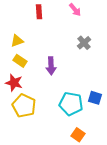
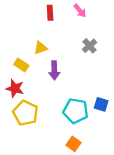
red rectangle: (39, 12) -> (50, 13), moved
yellow triangle: (17, 41) -> (40, 48), moved
orange square: (78, 135) -> (74, 144), moved

